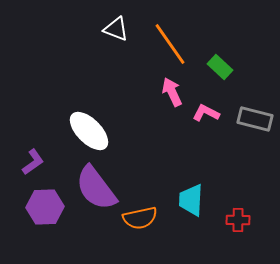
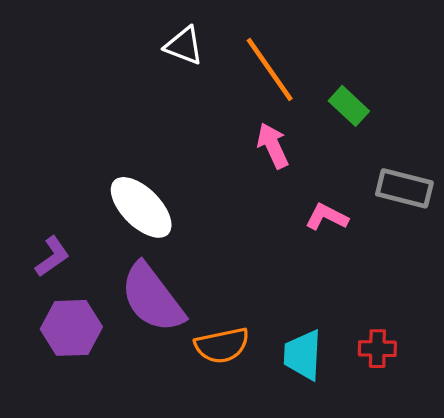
pink L-shape: (206, 113) -> (327, 217), moved
cyan trapezoid: (191, 200) -> (303, 355), moved

